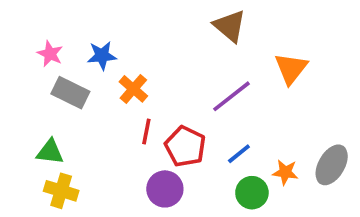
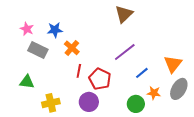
brown triangle: (230, 26) -> (124, 14), turned 36
orange triangle: (291, 69) -> (173, 64), moved
blue line: (239, 154) -> (142, 73), moved
yellow cross: (61, 191) -> (51, 103), moved, turned -30

